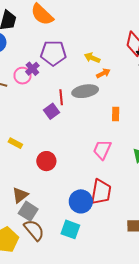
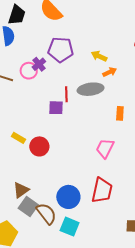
purple square: (51, 111) -> (56, 108), turned 35
red circle: (46, 161) -> (39, 146), moved
blue circle: (81, 201) -> (68, 197), moved
brown semicircle: (34, 230) -> (46, 214), moved

